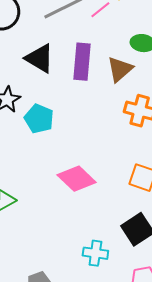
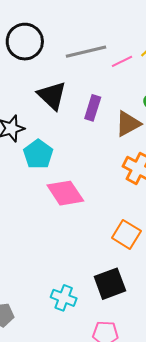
purple rectangle: (82, 62) -> (93, 108), size x0.7
pink diamond: (77, 179) -> (65, 193), moved

